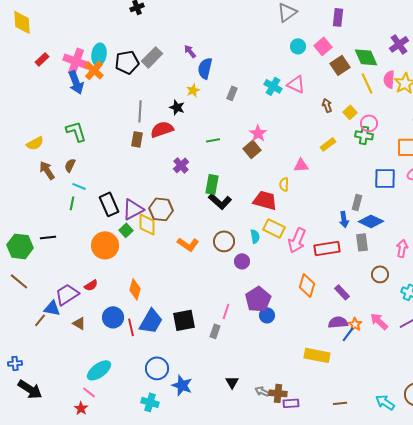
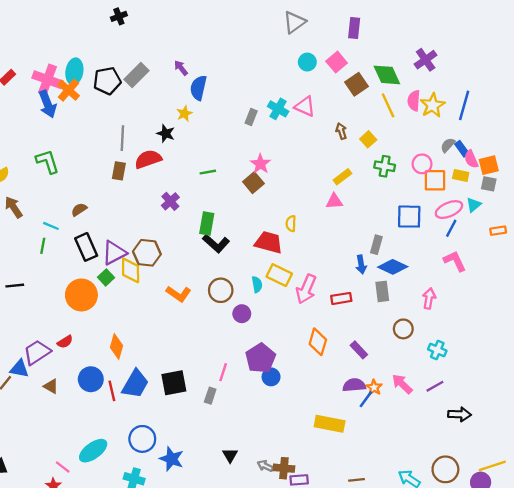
gray rectangle: (232, 93) -> (251, 117), moved
pink circle: (369, 123) -> (422, 164), moved
brown semicircle: (70, 165) -> (79, 210), moved, turned 32
pink triangle: (301, 165) -> (334, 201), moved
red rectangle: (327, 248) -> (341, 298), size x0.7
cyan ellipse: (99, 370) -> (93, 451), moved

